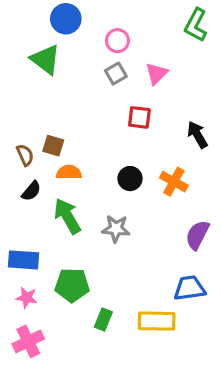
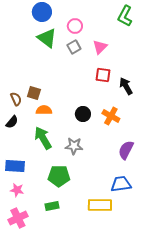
green triangle: (45, 59) -> (47, 38), moved
red square: (139, 117) -> (103, 75), moved
black semicircle: (31, 191) -> (12, 122), moved
green pentagon: (72, 285) -> (59, 176), moved
green rectangle: (103, 319) -> (52, 206), moved, turned 56

